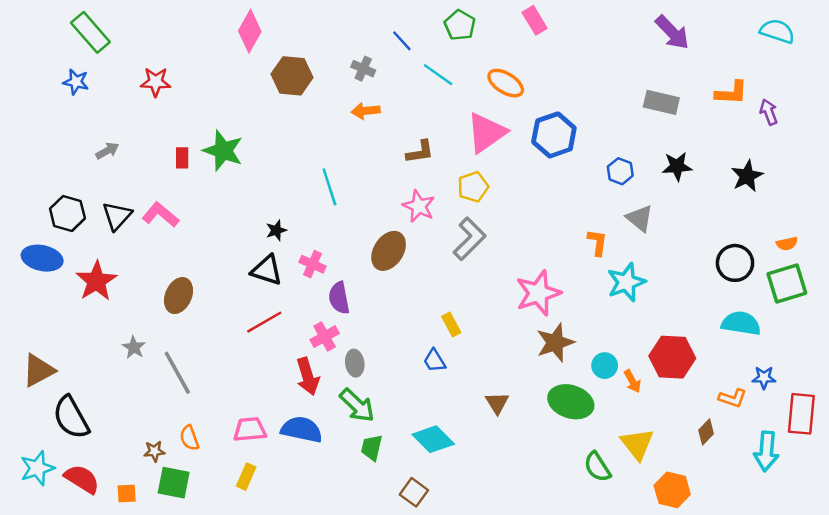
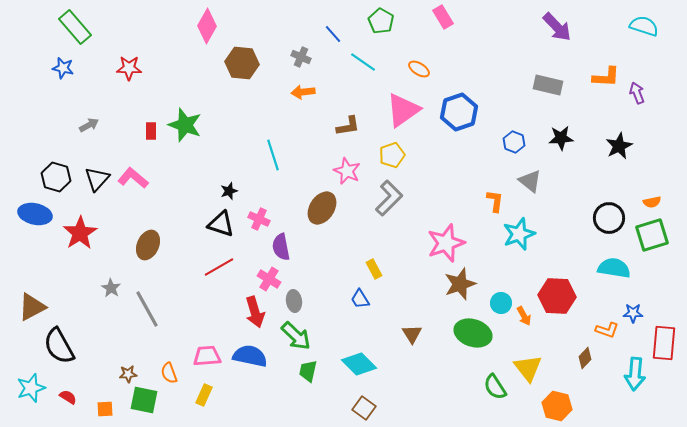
orange ellipse: (506, 83) -> (419, 69), size x0.7
pink cross: (325, 337) -> (269, 279), turned -30
orange semicircle: (189, 438) -> (169, 373), moved
red semicircle: (82, 479) -> (68, 397), size x0.6
brown square: (414, 492) -> (364, 408), moved

